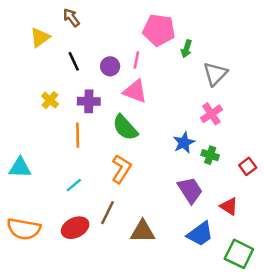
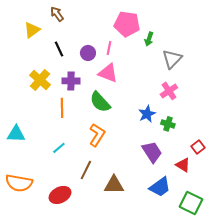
yellow cross: (50, 100) -> (40, 80), size x1.5
red square: (248, 166) -> (198, 147), moved
red ellipse: (75, 228) -> (60, 195), moved

